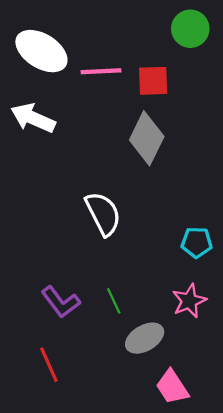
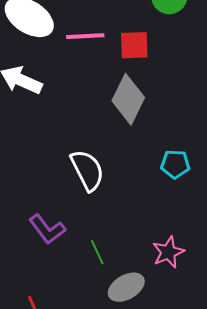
cyan pentagon: (197, 242) -> (175, 164), moved
purple L-shape: (61, 302) -> (47, 229), moved

